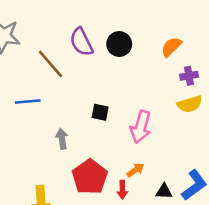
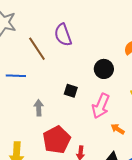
black circle: (119, 44) -> (104, 69), moved
orange arrow: (136, 170) -> (118, 129), moved, turned -120

